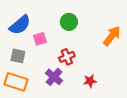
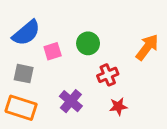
green circle: (69, 22) -> (88, 43), moved
red cross: (67, 57) -> (108, 75), moved

